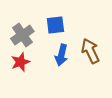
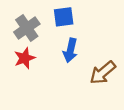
brown arrow: (90, 51) -> (103, 73), moved, turned -105

